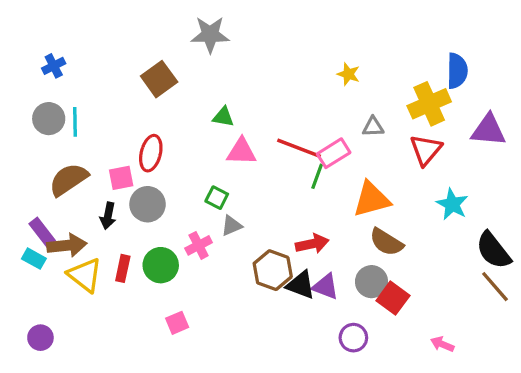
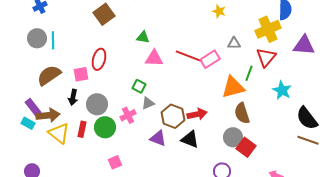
green line: (317, 176) -> (249, 73), moved
gray circle: (148, 204) -> (97, 104), moved
brown semicircle: (386, 242) -> (242, 113), turned 40
brown hexagon: (273, 270) -> (173, 116), moved
purple triangle: (325, 287) -> (158, 138), moved
brown line: (495, 287) -> (308, 140), turned -30

